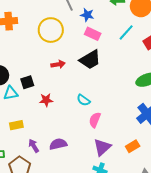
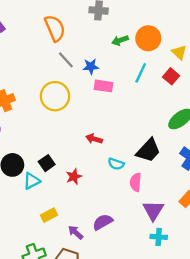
black trapezoid: (90, 60) -> (148, 150), moved
red arrow: (58, 64) -> (94, 139), moved, turned -136

